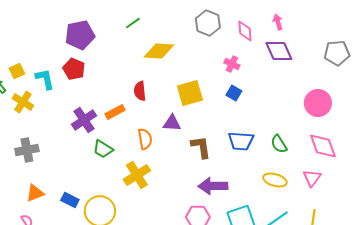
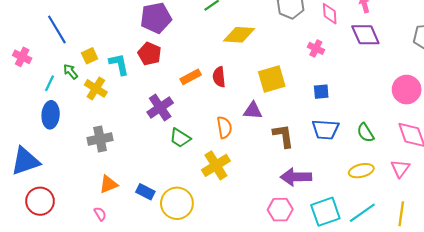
blue square: (234, 93) -> (321, 92), moved, turned -35
orange rectangle: (115, 112) -> (191, 77), moved
yellow ellipse: (275, 180) -> (361, 171), turned -30

